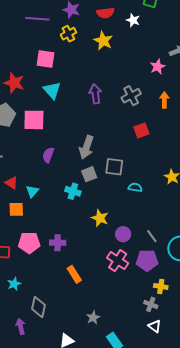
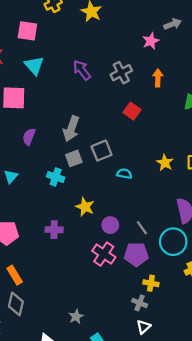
purple arrow: (95, 94) -> (82, 70), turned -30
red square: (141, 130) -> (132, 111), turned -35
gray square: (114, 167) -> (102, 151), turned -30
purple cross: (58, 243) -> (54, 230), moved
orange rectangle: (74, 274) -> (15, 275), moved
white triangle: (155, 326) -> (143, 327), turned 40

